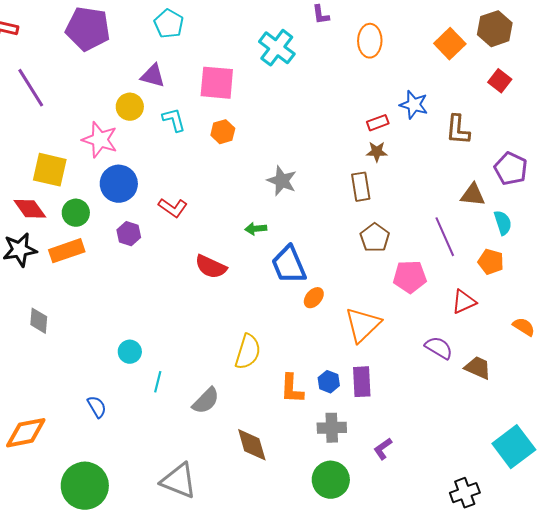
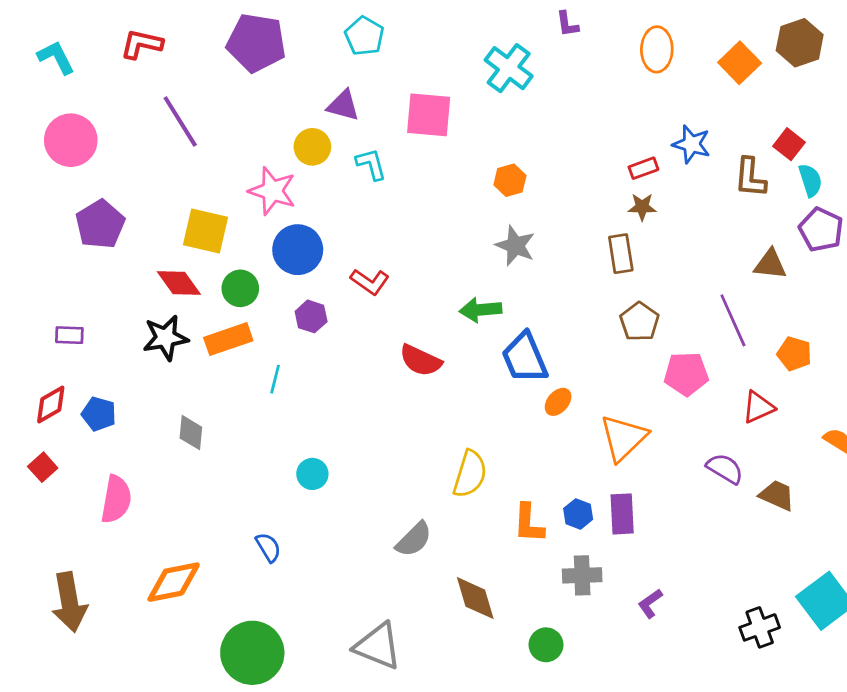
orange ellipse: (370, 41) -> (657, 49), moved
red square: (500, 81) -> (789, 144), moved
orange hexagon: (223, 132) -> (510, 180), moved
cyan semicircle: (503, 223) -> (810, 180), moved
green arrow: (256, 229) -> (481, 310), size x1.4
cyan line: (158, 382) -> (275, 379), moved
green circle: (331, 480) -> (546, 645), moved, size x0.7
black cross: (465, 493) -> (760, 627), moved

